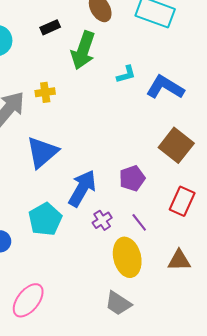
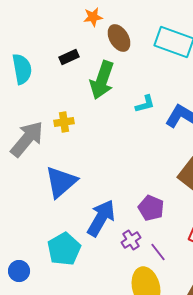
purple pentagon: (132, 178) -> (151, 208), turned -30
purple cross: (102, 220) -> (131, 240), moved

